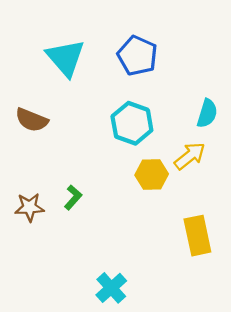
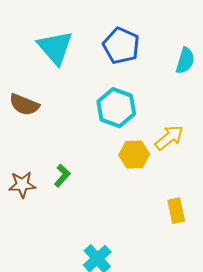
cyan semicircle: (207, 113) -> (185, 61), moved
yellow rectangle: (197, 236) -> (176, 211), size x0.7

